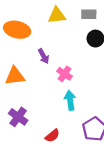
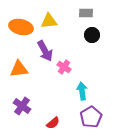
yellow triangle: (57, 15) -> (49, 21), moved
purple arrow: (44, 56) -> (45, 51), size x1.5
cyan arrow: (70, 100) -> (82, 91), moved

